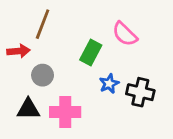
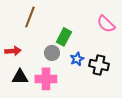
pink semicircle: (125, 34) -> (106, 24), moved
red arrow: (18, 51) -> (13, 51), moved
gray circle: (43, 75) -> (52, 53), moved

